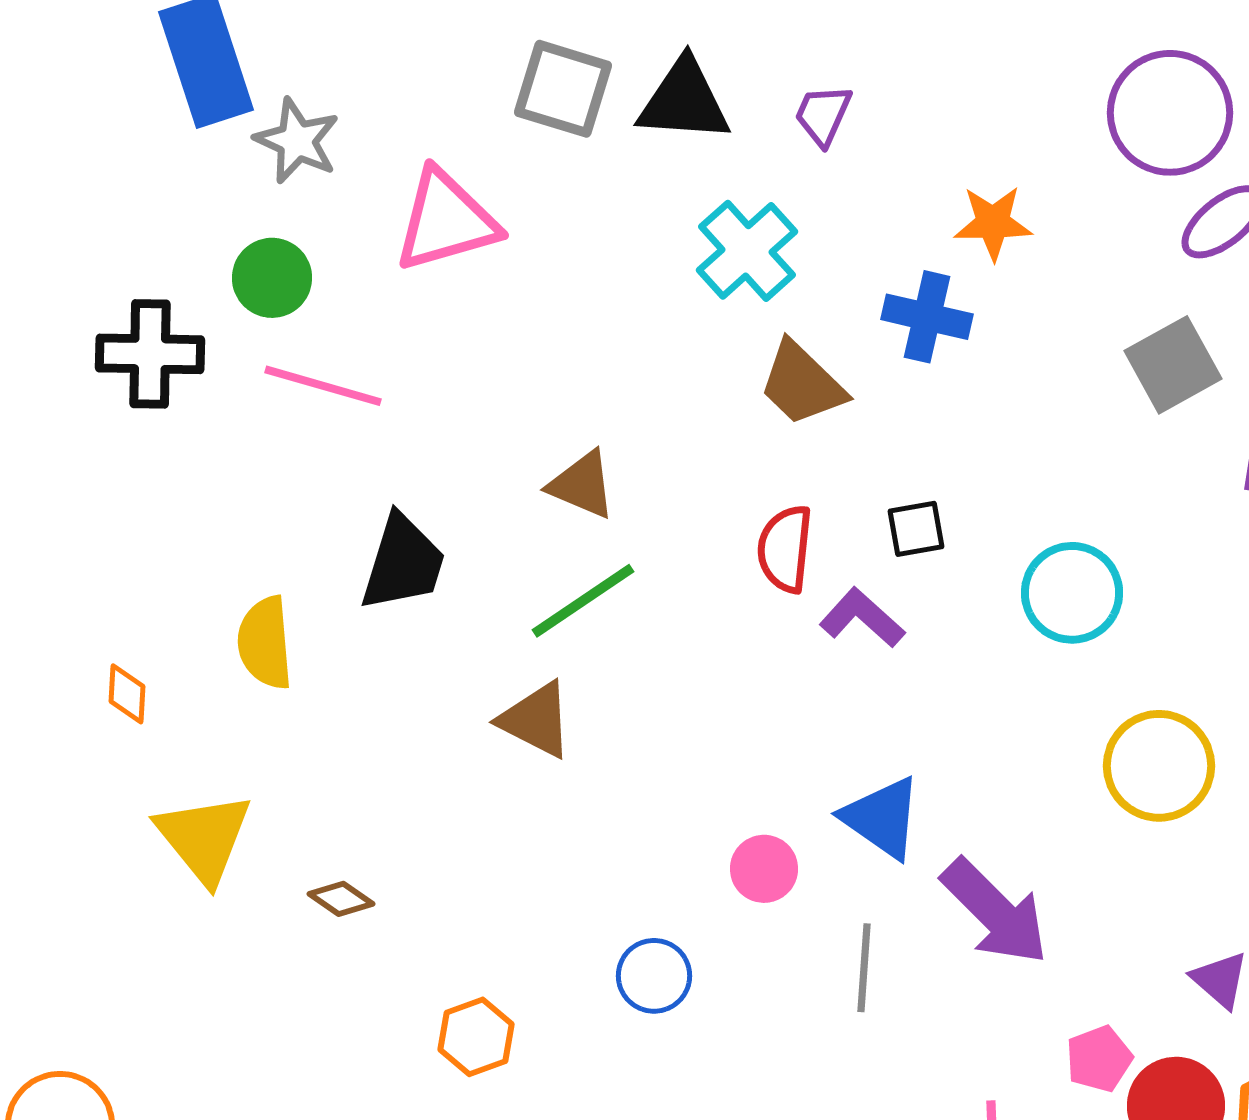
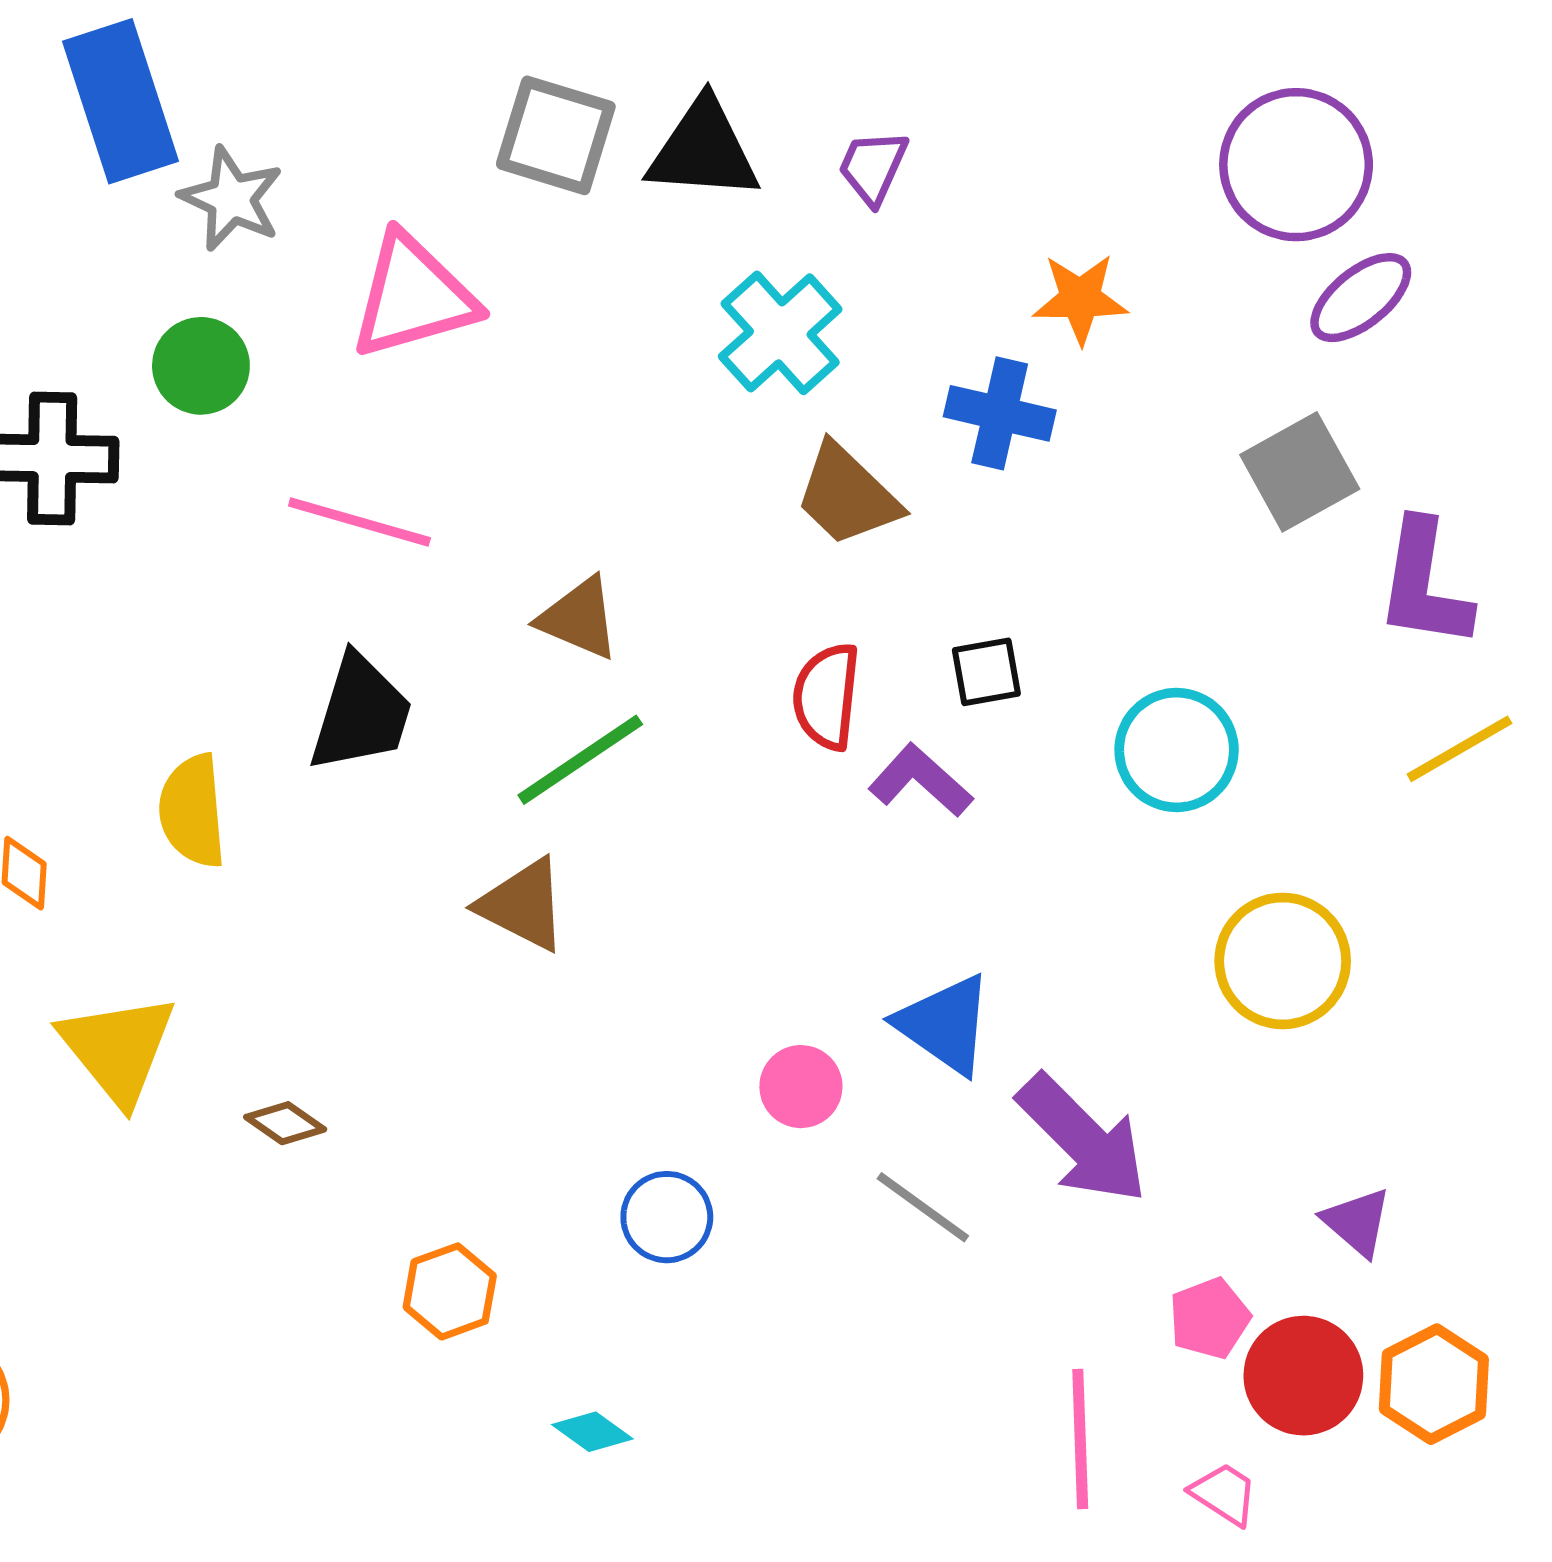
pink line: (323, 386) -> (359, 522), moved
gray line: (864, 968) -> (923, 1207), turned -58

